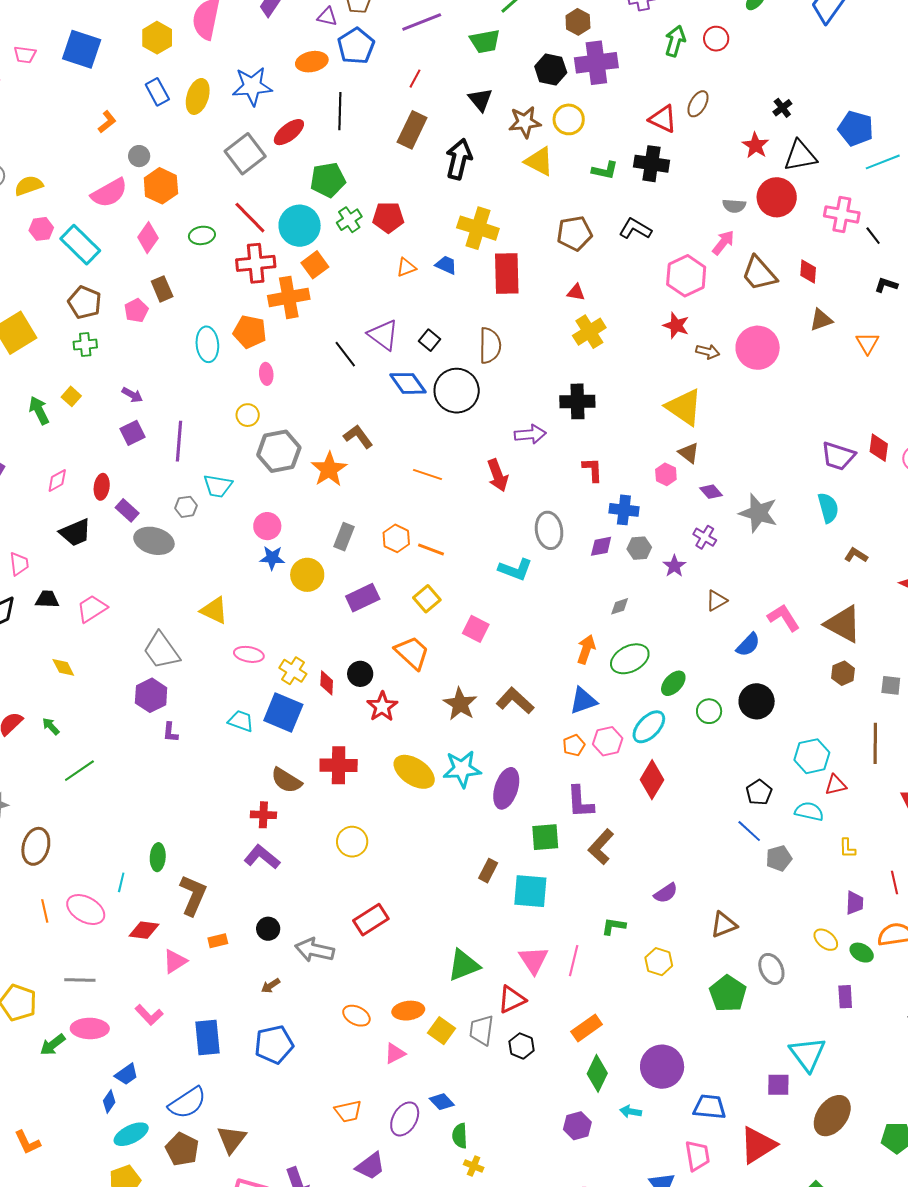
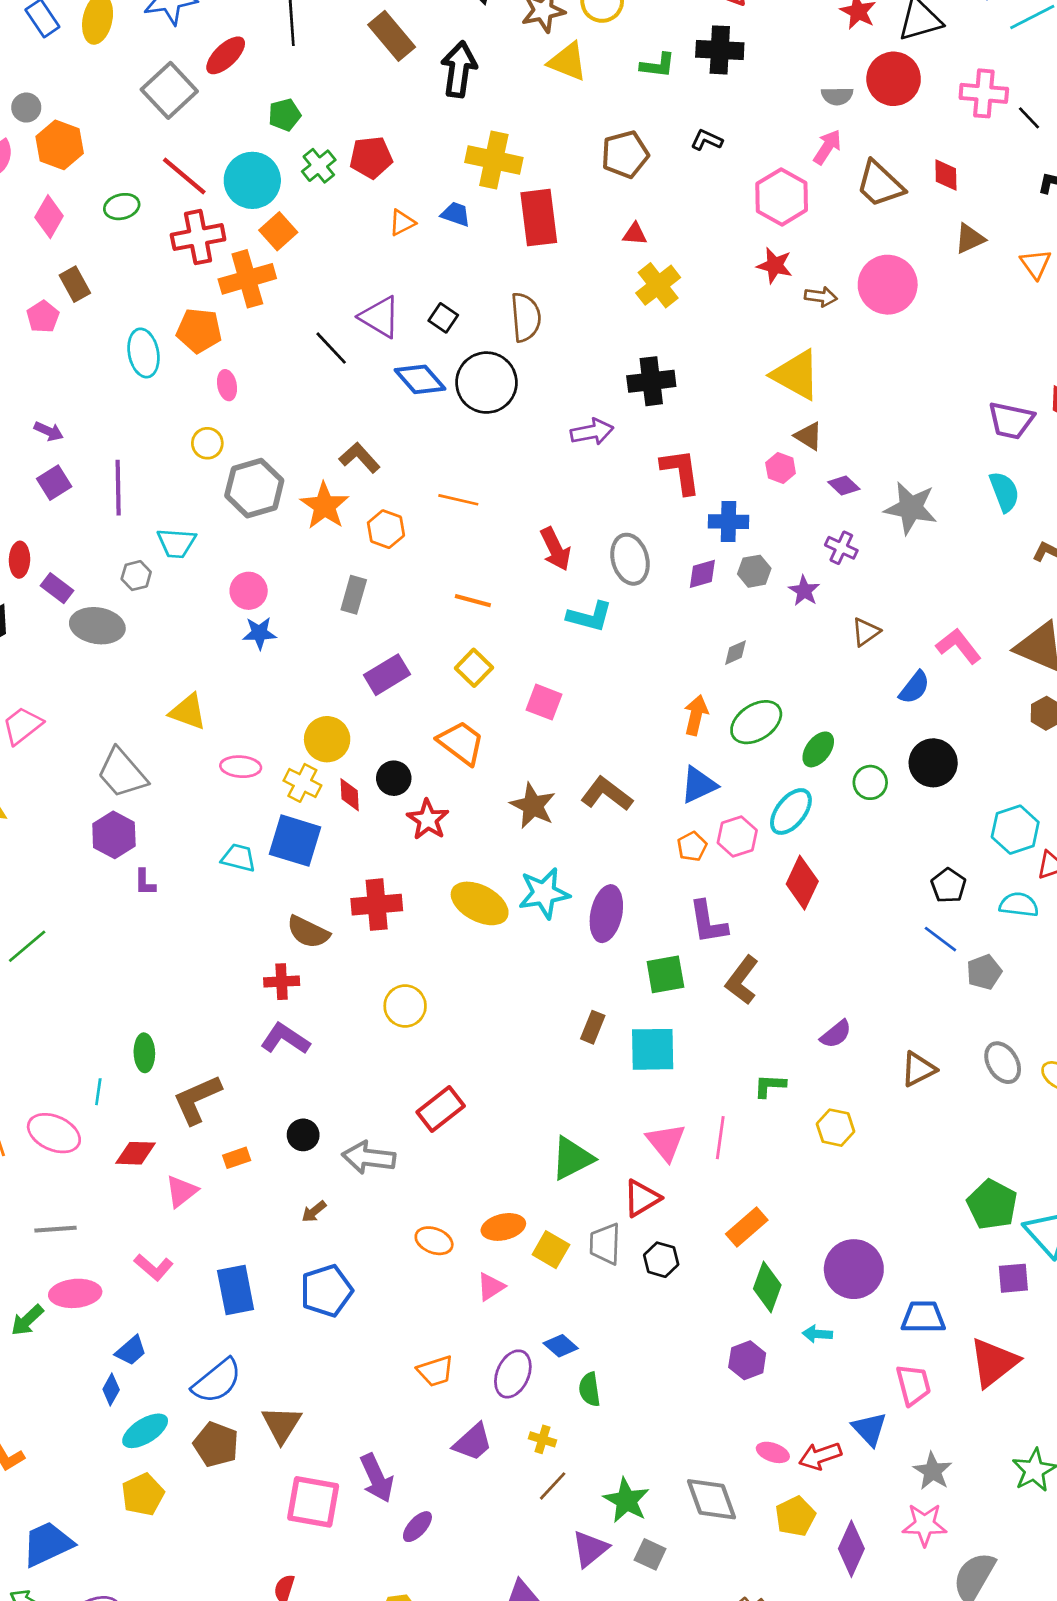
brown rectangle: (412, 130) -> (392, 36), turned -60
green pentagon: (328, 180) -> (285, 115), size x0.7
black L-shape: (635, 229) -> (707, 140), size x0.7
red L-shape: (593, 470) -> (681, 471), size x1.4
red arrow: (498, 475) -> (555, 549), moved
orange hexagon: (396, 538) -> (386, 529), moved
yellow circle: (307, 575) -> (327, 739), moved
brown L-shape: (193, 895) -> (197, 1099), turned -132
gray ellipse: (771, 969) -> (1003, 1063), moved
green pentagon: (728, 994) -> (992, 1205), moved
yellow cross: (474, 1166) -> (542, 1439), moved

